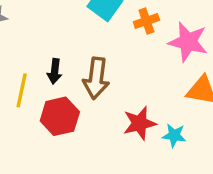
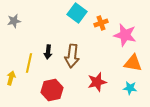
red hexagon: (60, 116) -> (52, 90), moved
cyan star: (174, 135) -> (130, 88), moved

